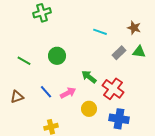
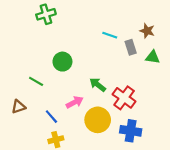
gray rectangle: (119, 53) -> (131, 47), moved, turned -64
green line: (24, 61) -> (36, 81), moved
blue line: (46, 92) -> (51, 117), moved
yellow circle: (89, 109) -> (98, 120), size x1.5

